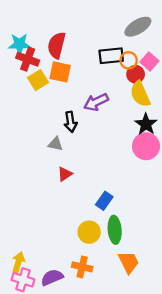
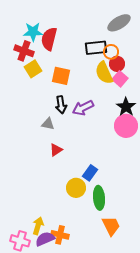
cyan star: (19, 44) -> (33, 32), moved
pink square: (149, 62) -> (120, 79), moved
orange square: (60, 72) -> (61, 76), moved
yellow semicircle: (140, 94) -> (104, 73), moved
purple arrow: (96, 102) -> (83, 108), moved
yellow circle: (89, 232) -> (76, 188), moved
yellow arrow: (18, 262) -> (38, 226), moved
orange cross: (82, 267) -> (60, 235), moved

